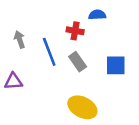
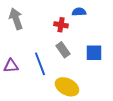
gray arrow: (20, 39) -> (16, 19), moved, size x1.5
blue line: (49, 52) -> (40, 64), moved

